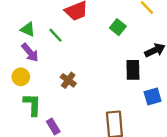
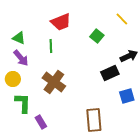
green line: (55, 35) -> (51, 46), moved, turned 40
black rectangle: (133, 70) -> (110, 73), turned 66
brown cross: (68, 80) -> (54, 82), size x1.6

